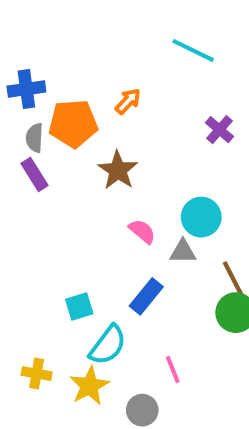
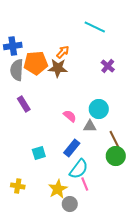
gray semicircle: (35, 138) -> (17, 70), size x1.5
brown star: (118, 170) -> (58, 68), moved, turned -30
purple rectangle: (35, 174) -> (24, 104), moved
cyan semicircle: (108, 345) -> (79, 169), moved
yellow star: (89, 386) -> (58, 189), moved

